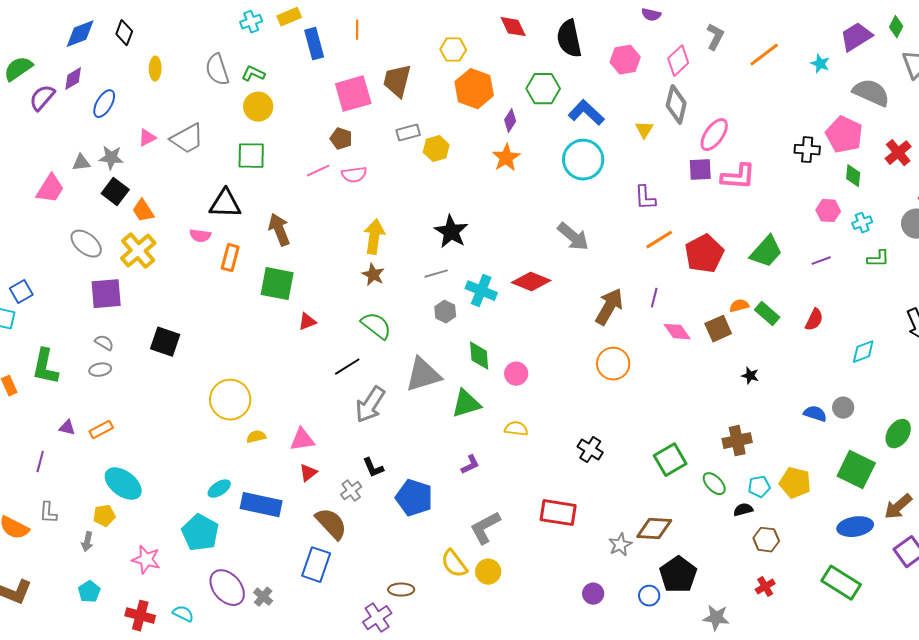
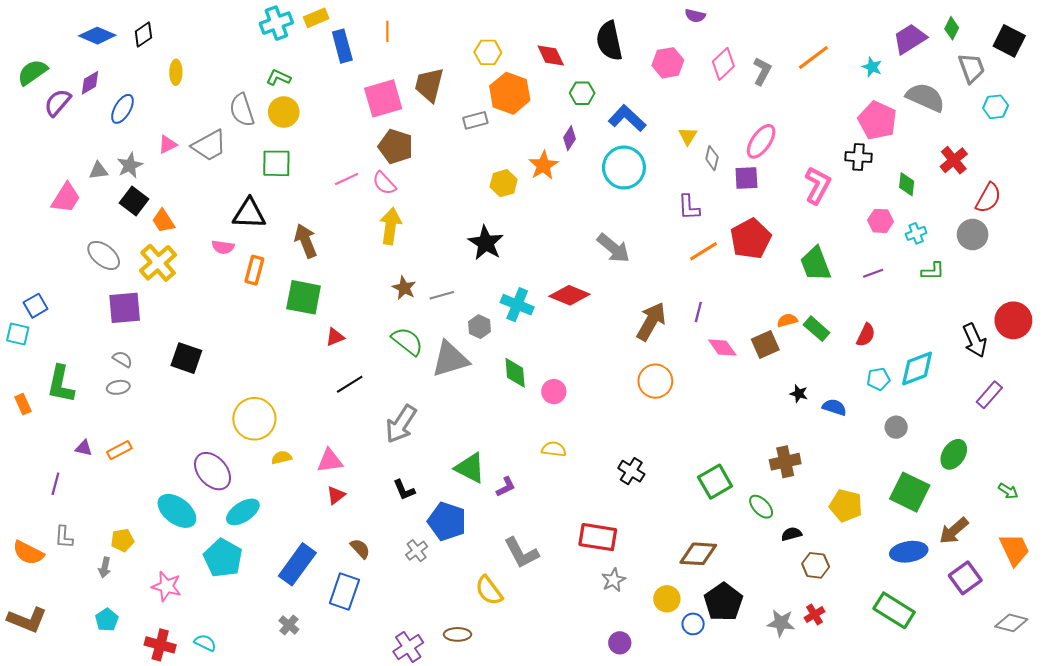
cyan cross: (251, 22) -> (276, 23), size x1.4
red diamond: (513, 27) -> (551, 55), moved
black diamond: (124, 33) -> (143, 35), turned 35
blue diamond: (80, 34) -> (97, 36), turned 44
gray L-shape: (715, 37) -> (762, 71), moved
gray semicircle: (217, 70) -> (242, 110), moved
green hexagon: (543, 89) -> (582, 93), size x0.7
gray diamond: (676, 105) -> (712, 158), moved, size x0.6
purple diamond: (510, 121) -> (570, 138), moved
gray rectangle: (408, 133) -> (475, 120), moved
pink pentagon: (844, 135) -> (877, 120), moved
brown pentagon: (341, 139) -> (396, 147), moved, size x1.5
yellow hexagon: (436, 149) -> (504, 183), moved
gray star: (111, 158) -> (130, 165), turned -30
pink semicircle: (354, 175) -> (384, 183), turned 55
pink L-shape: (738, 177) -> (818, 185), moved, turned -66
yellow arrow: (374, 237) -> (390, 226), moved
green trapezoid: (766, 252) -> (816, 264), turned 117
red pentagon: (704, 254) -> (751, 239), moved
gray line: (436, 274) -> (442, 295), moved
cyan diamond: (863, 352) -> (917, 369), size x1.4
black line: (347, 367) -> (350, 384), moved
gray triangle: (423, 375) -> (450, 359), moved
green triangle: (466, 404) -> (470, 468), moved, turned 44
blue semicircle: (815, 414) -> (834, 407), moved
cyan ellipse: (123, 484) -> (177, 511), moved
cyan pentagon: (759, 487) -> (878, 379), moved
cyan ellipse: (219, 489) -> (243, 512), size x1.4
gray cross: (351, 491) -> (417, 551), moved
blue rectangle: (261, 505) -> (297, 564), moved, turned -66
brown semicircle: (331, 524) -> (360, 549), size x0.6
gray L-shape: (485, 528) -> (521, 553), turned -90
gray star: (620, 545) -> (613, 580), moved
yellow circle: (488, 572) -> (667, 599), moved
purple ellipse: (227, 588) -> (213, 471), moved
brown ellipse: (401, 590) -> (457, 634), moved
purple circle: (593, 594) -> (620, 643), moved
gray star: (716, 618) -> (781, 623), moved

